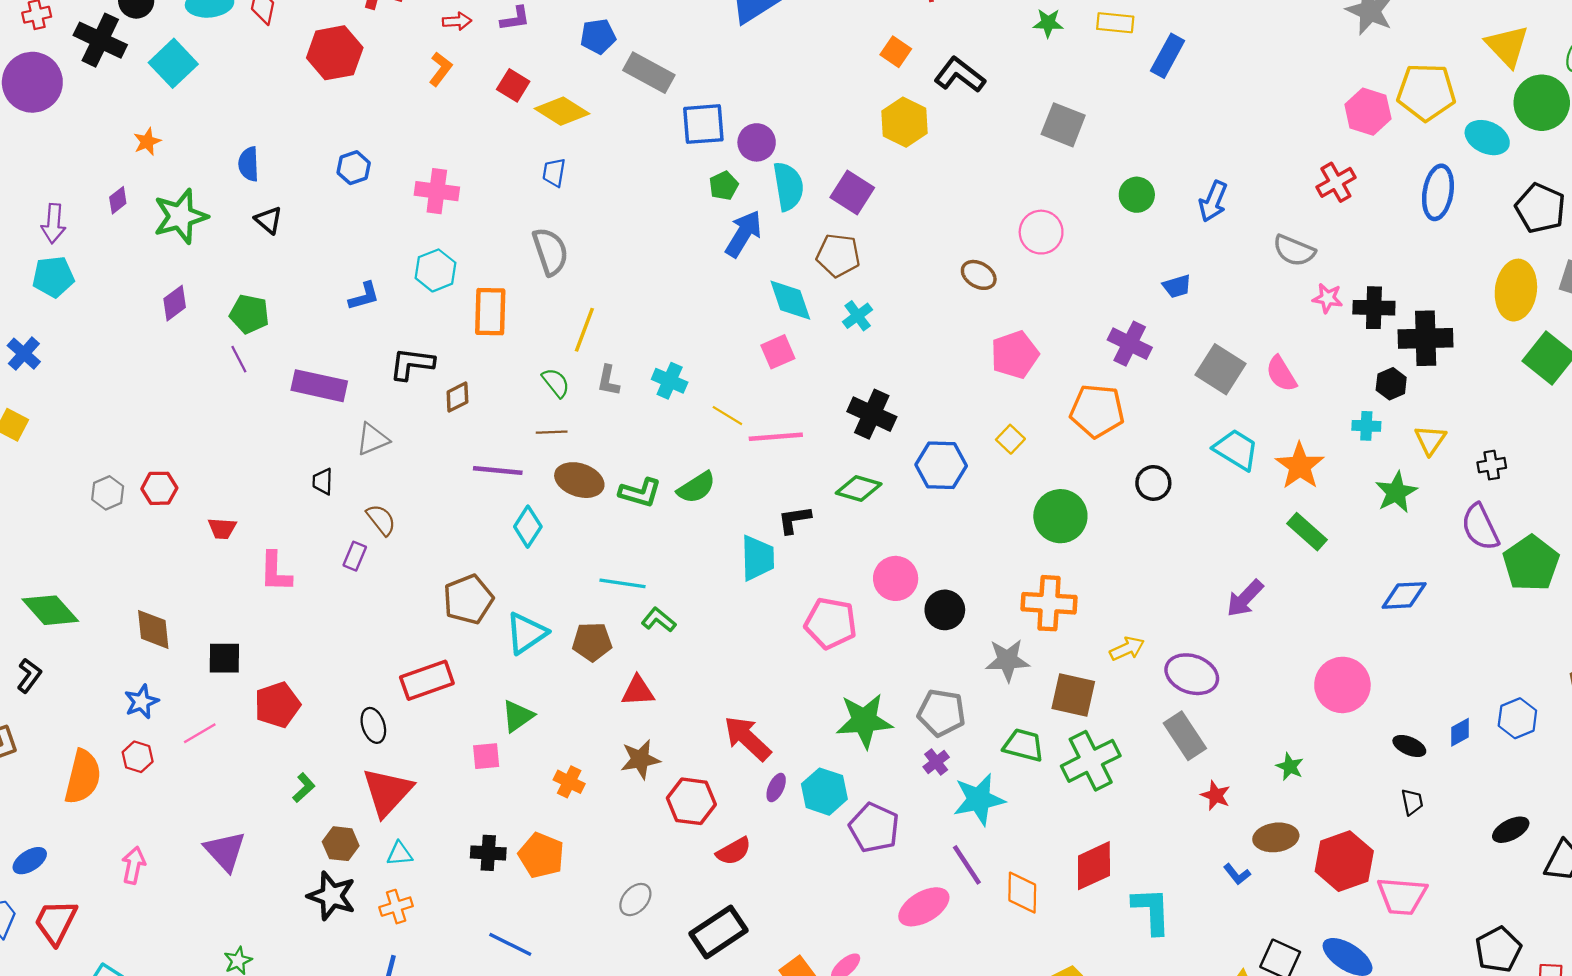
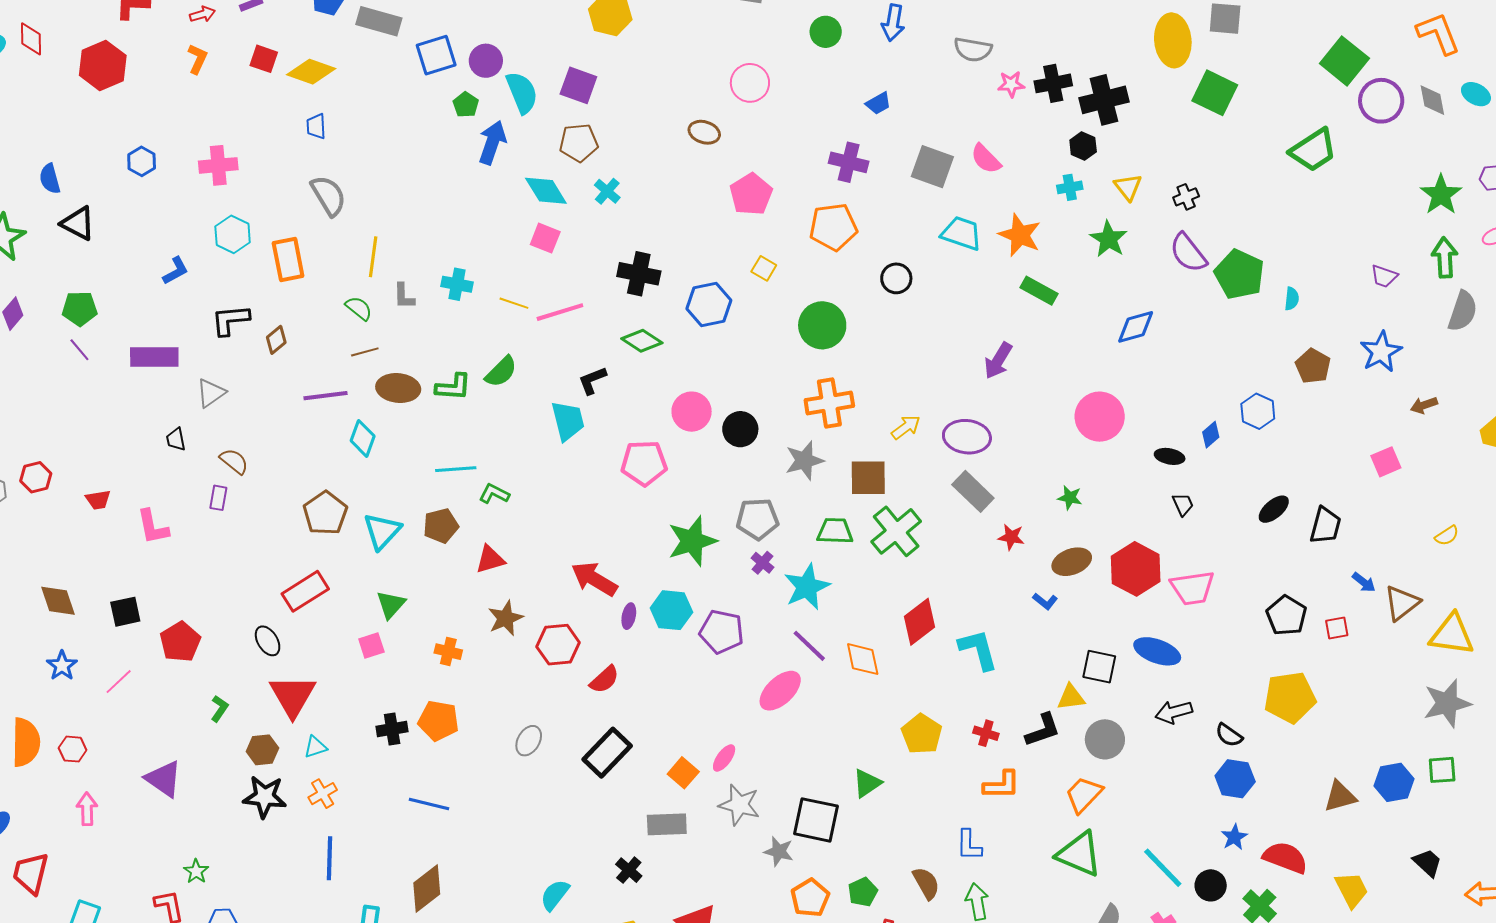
black triangle: (268, 220) -> (78, 223), size x1.4
pink square: (778, 352) -> (545, 238), turned -32
green diamond: (859, 488) -> (642, 341), turned 30
red hexagon: (138, 757) -> (73, 749), moved

